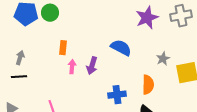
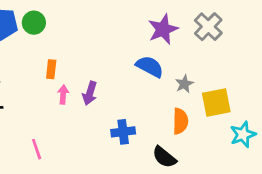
gray cross: (181, 16) -> (208, 27), turned -35
blue semicircle: (121, 48) -> (150, 67), moved
orange semicircle: (148, 85) -> (180, 121), moved

